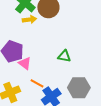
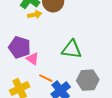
green triangle: (64, 56) -> (72, 49), size x1.5

